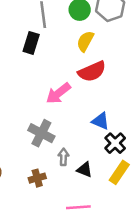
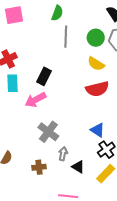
yellow semicircle: (85, 41) -> (96, 64), turned -96
black rectangle: (31, 43) -> (44, 76), moved
pink arrow: (58, 93) -> (35, 100), moved

